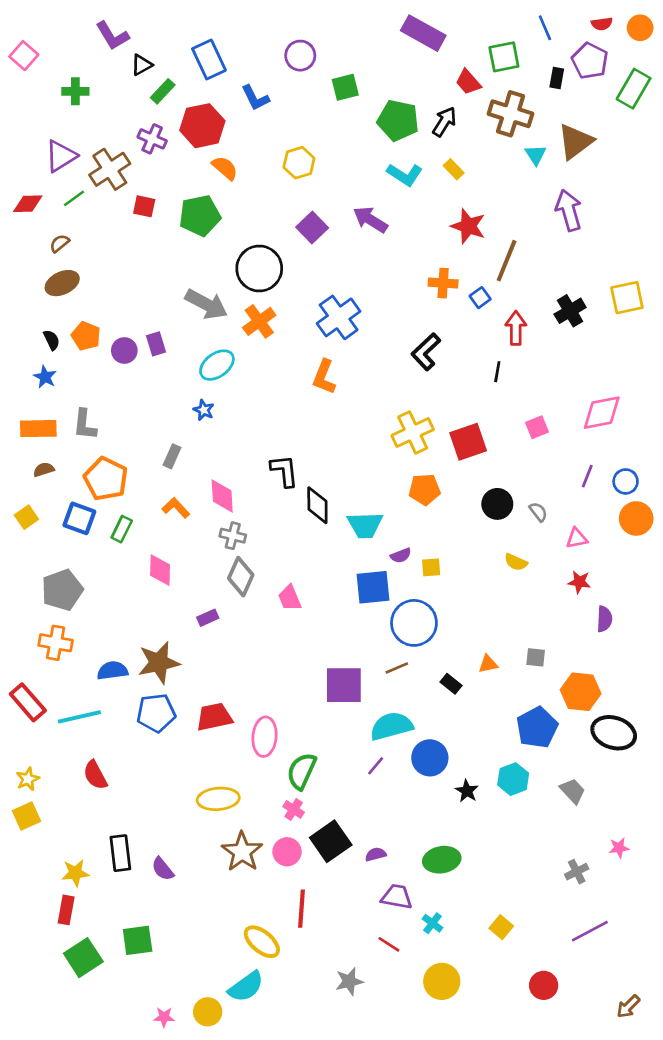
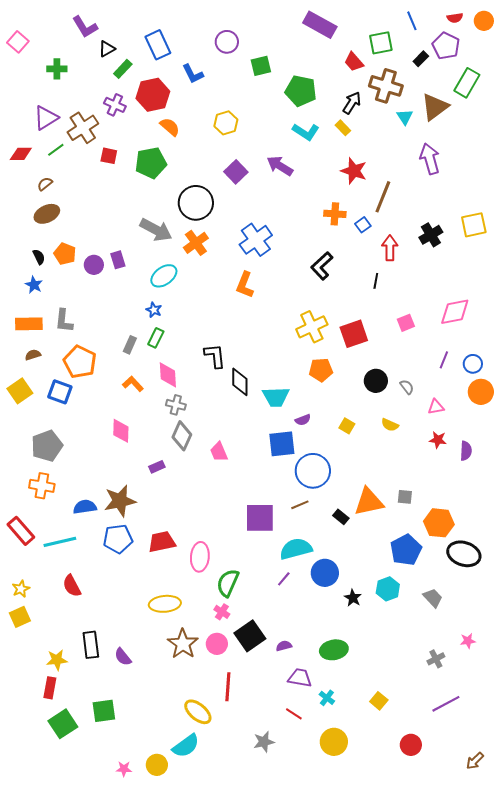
black rectangle: (557, 78) -> (421, 59), turned 35
green rectangle: (634, 89) -> (467, 83), moved
black arrow: (444, 122) -> (352, 103), moved
yellow square: (26, 517) -> (20, 391), size x1.4
green rectangle: (122, 529) -> (156, 338), moved
yellow square: (431, 567) -> (347, 426), moved, turned 35
purple semicircle: (604, 619) -> (466, 451), moved
orange triangle: (488, 664) -> (369, 502), size x2.0

